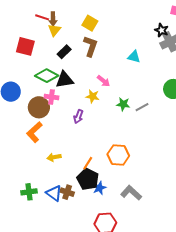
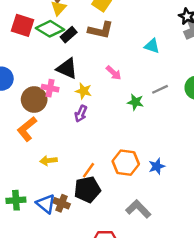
brown L-shape: (90, 46) -> (101, 30), turned 80
green diamond: (47, 76) -> (50, 29), moved
black triangle: (65, 80) -> (67, 68), turned 30
yellow star: (93, 96) -> (84, 91), moved
gray line: (142, 107) -> (160, 89), moved
black pentagon: (88, 179) -> (87, 189), turned 30
blue star: (99, 188) -> (157, 166), moved

